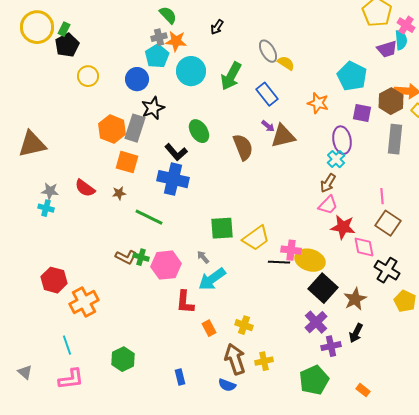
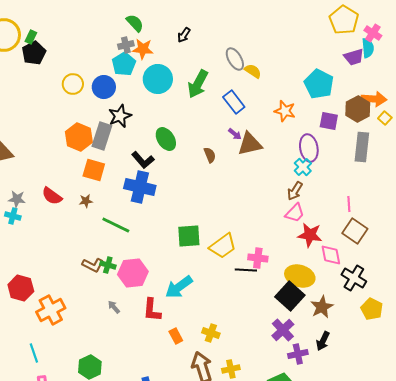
yellow circle: (88, 76) -> (73, 84), moved
brown semicircle: (243, 147) -> (210, 155), size x0.6
gray arrow: (203, 257) -> (114, 307), moved
yellow ellipse: (310, 260) -> (300, 276), moved

